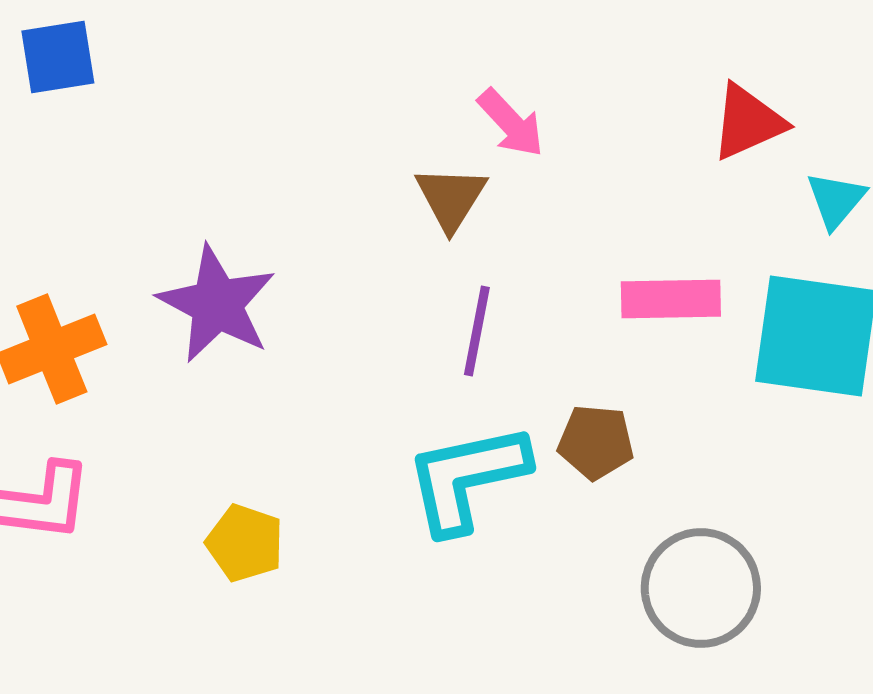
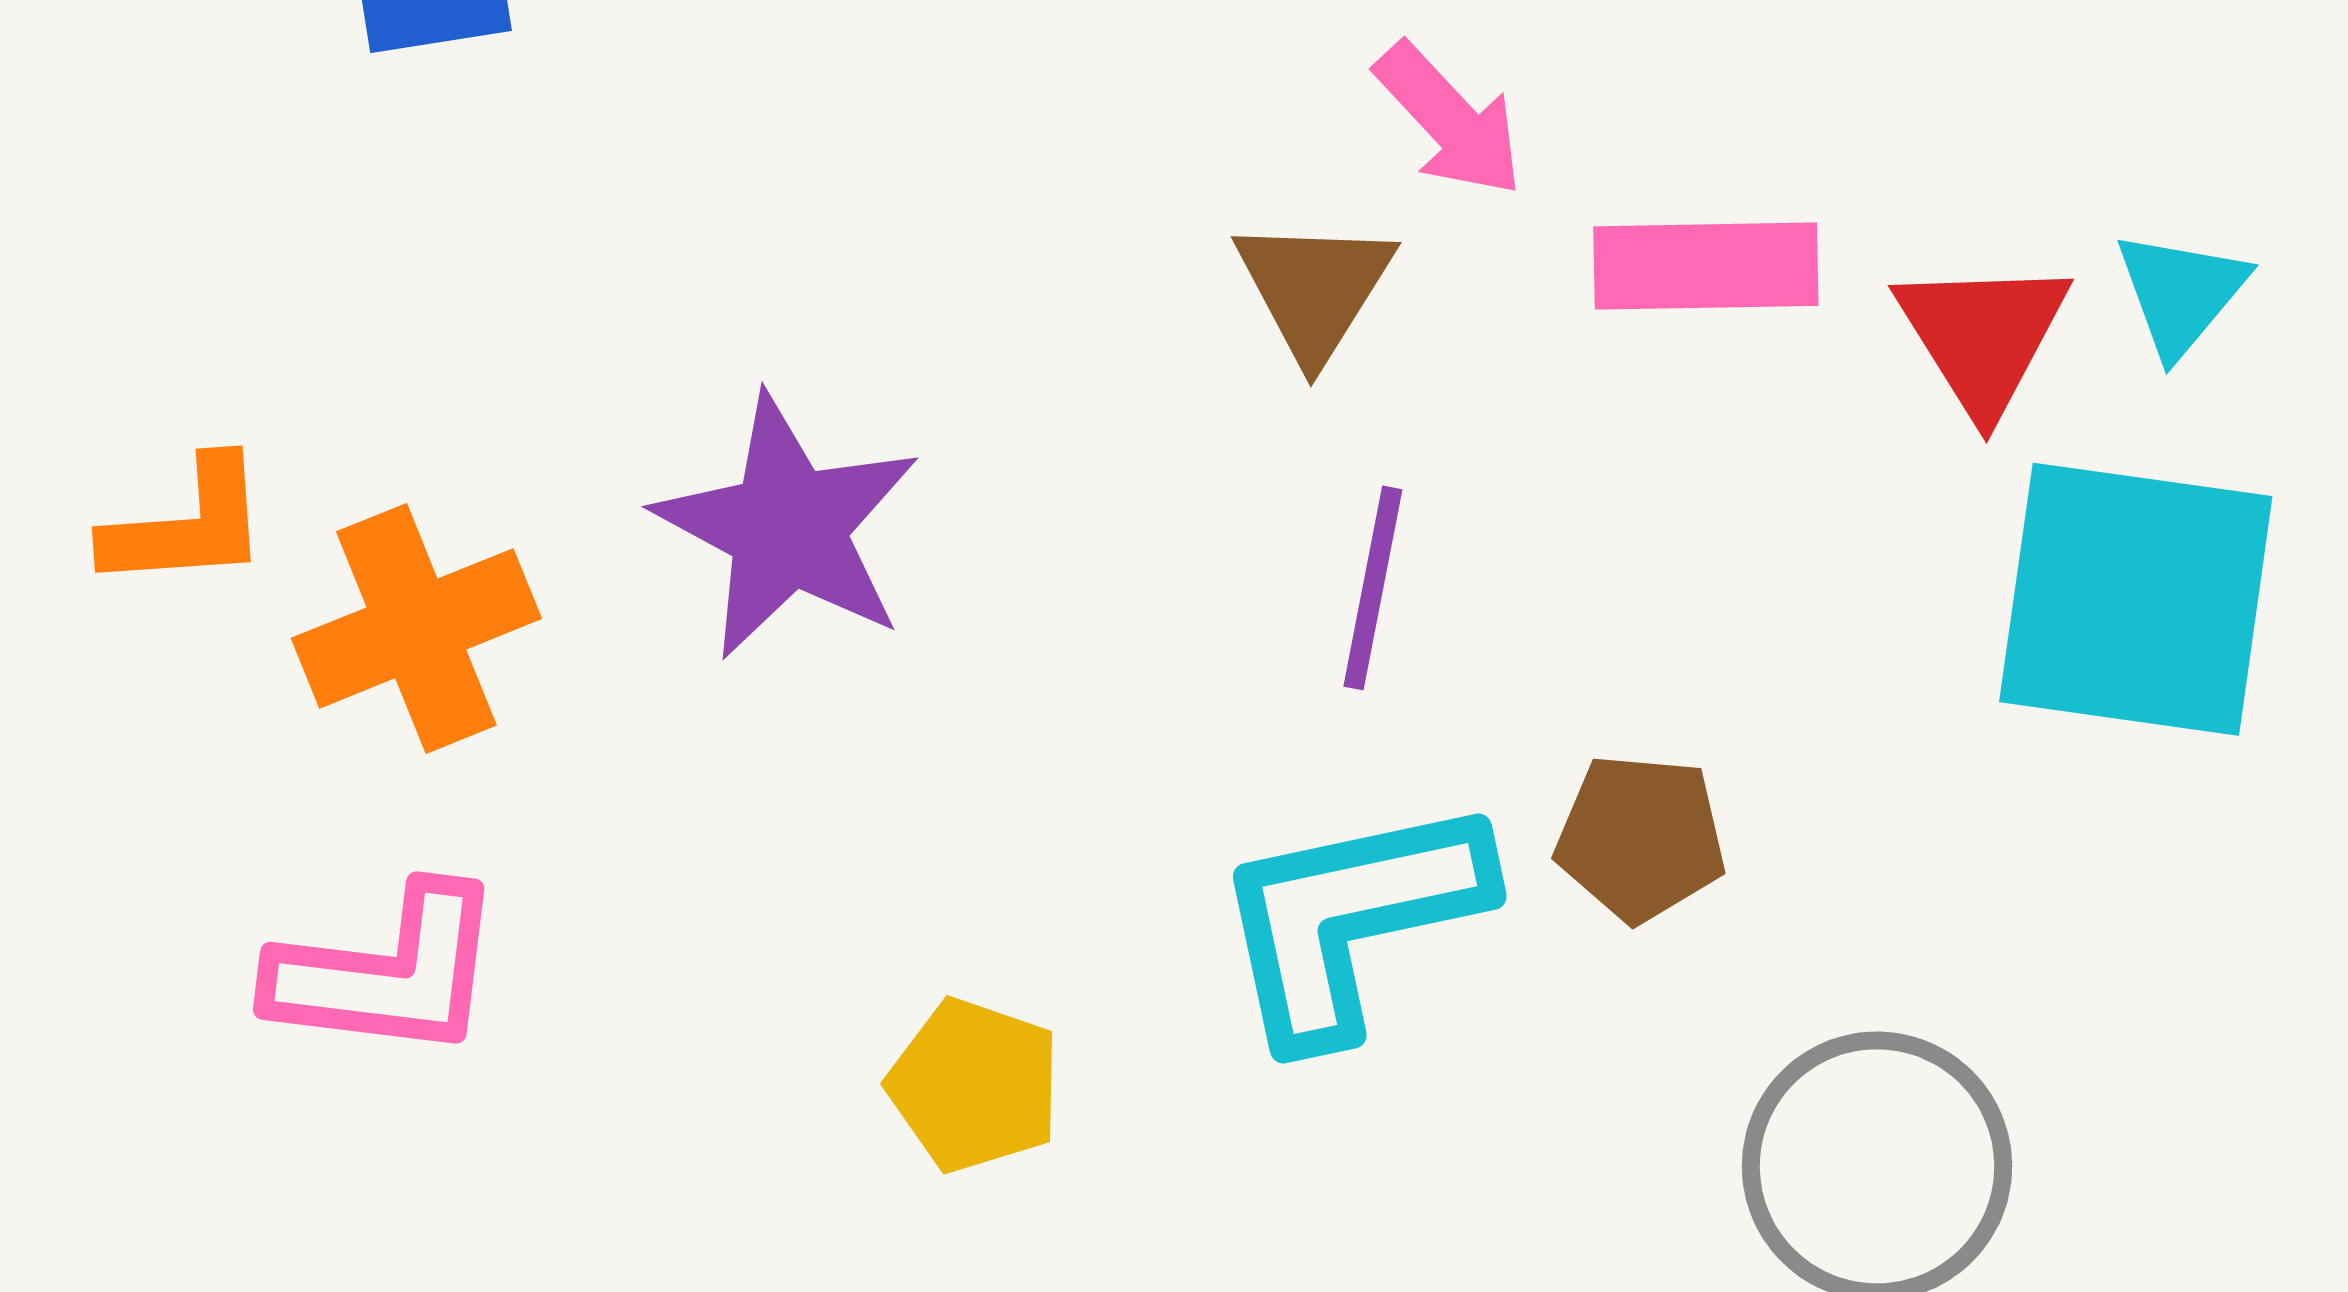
red triangle: (748, 122) -> (1983, 336), moved, turned -38
pink rectangle: (671, 299) -> (1706, 266), moved
yellow pentagon: (245, 543) -> (975, 1085), moved

